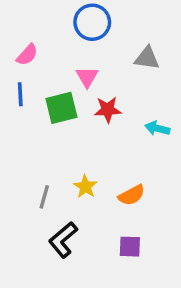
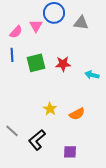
gray triangle: (147, 58) -> (81, 23), moved
pink triangle: (87, 77) -> (36, 26), moved
gray line: (44, 197) -> (12, 131), moved, turned -64
purple square: (130, 247) -> (70, 152), moved

